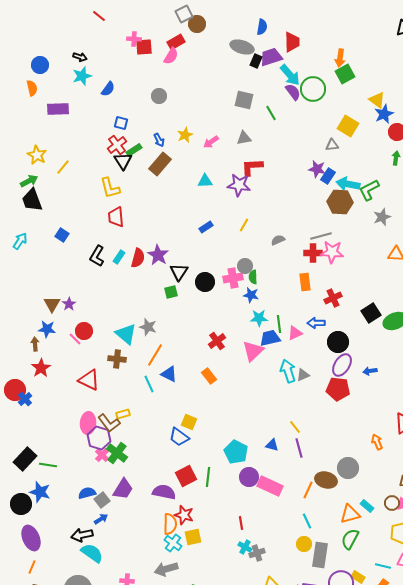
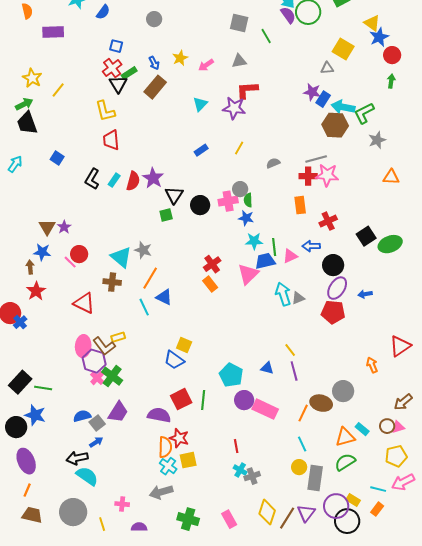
cyan triangle: (205, 181) -> (200, 104), turned -42
orange rectangle: (209, 376) -> (210, 284), moved
green semicircle: (350, 539) -> (345, 462), turned 30

